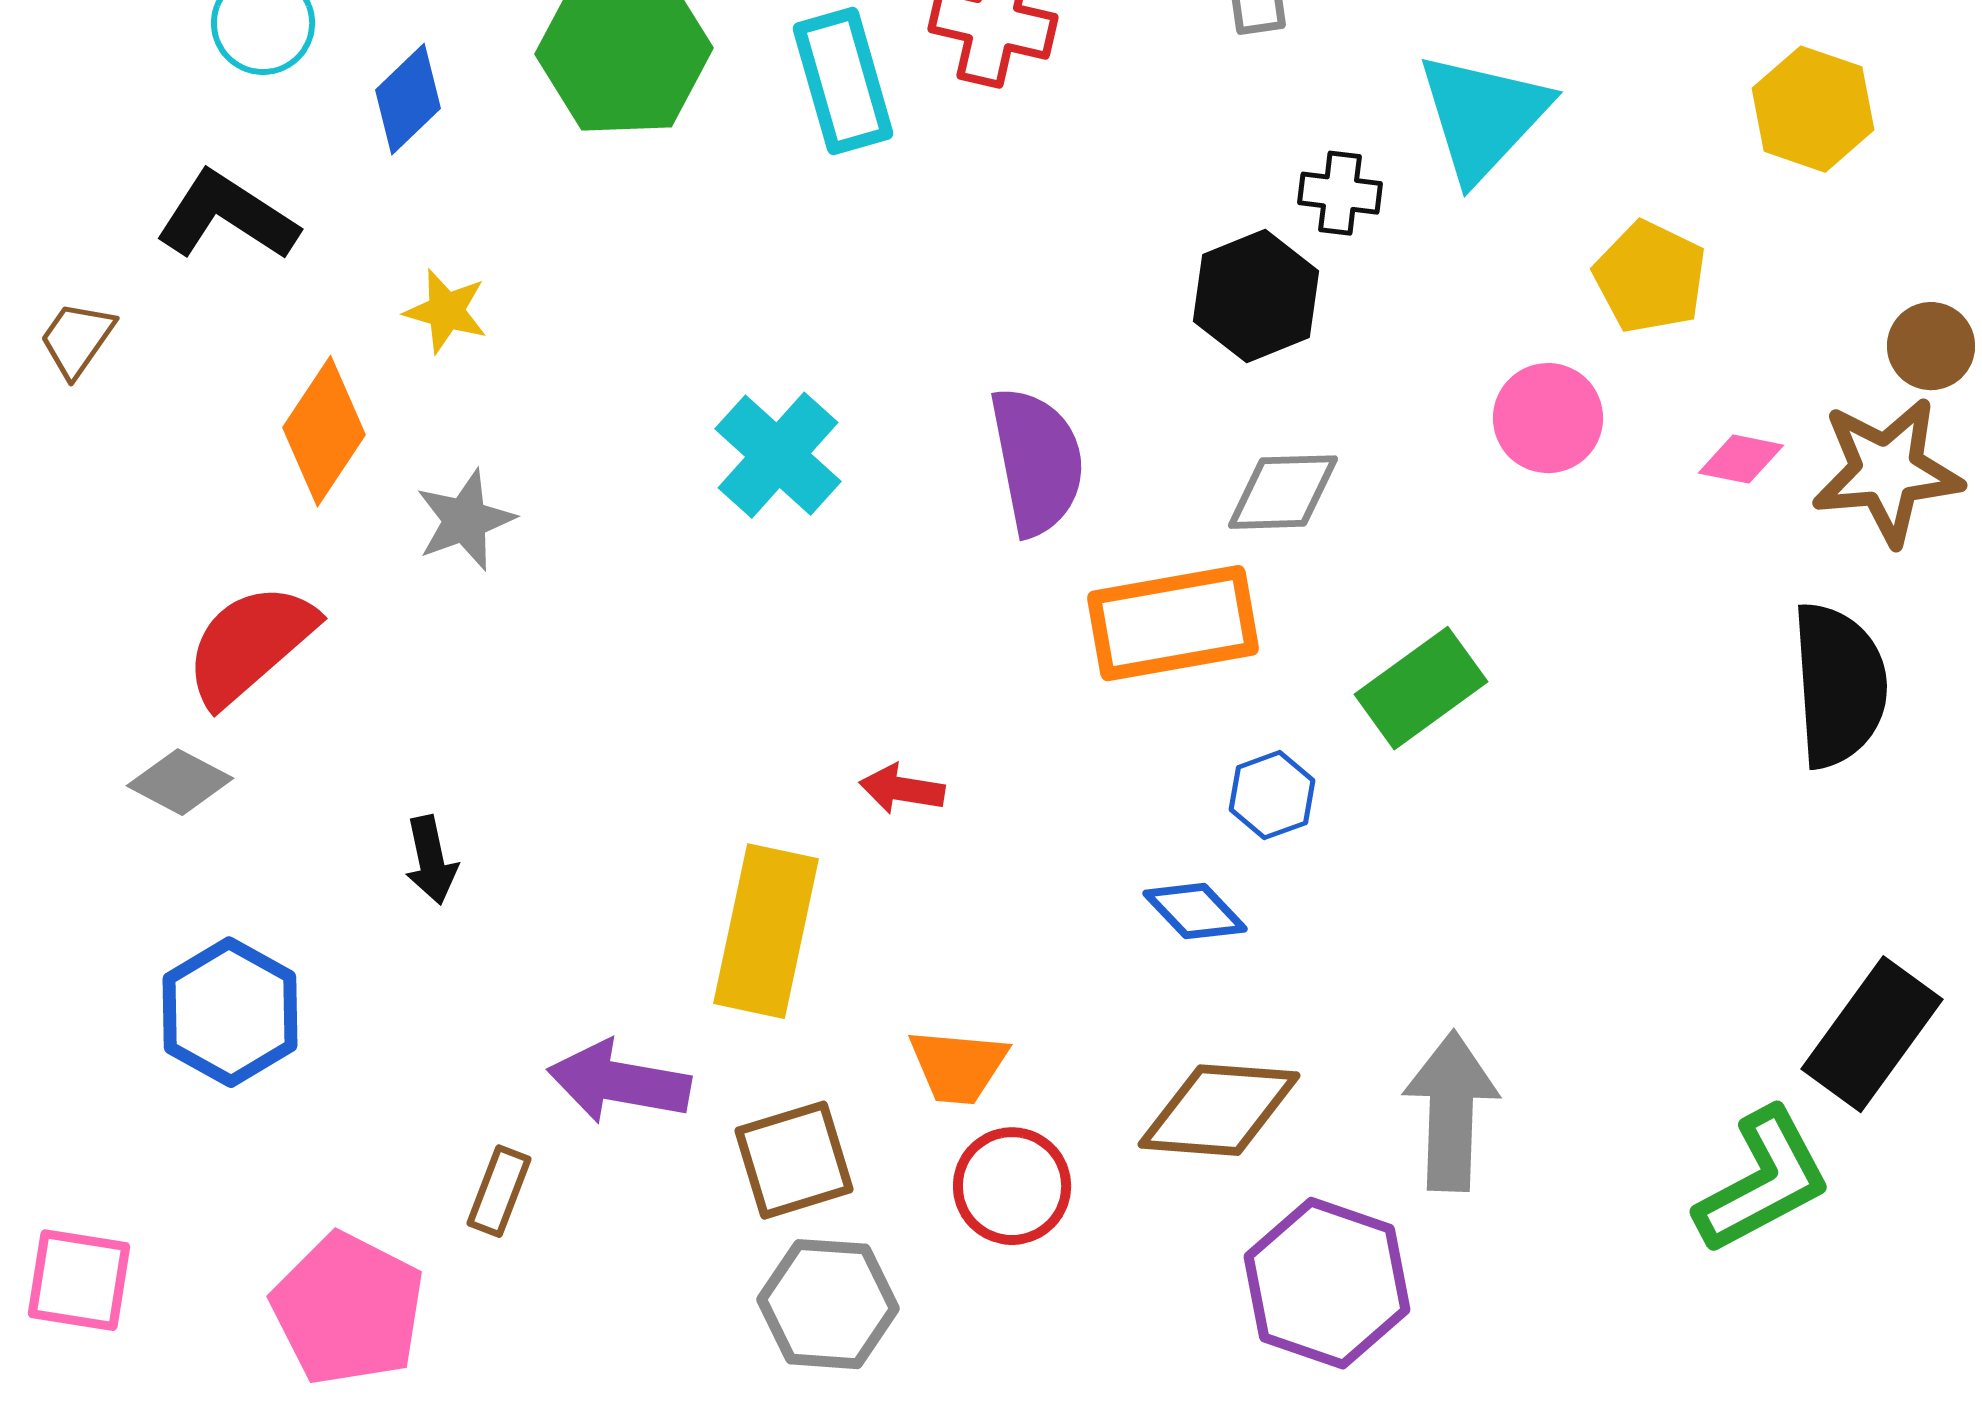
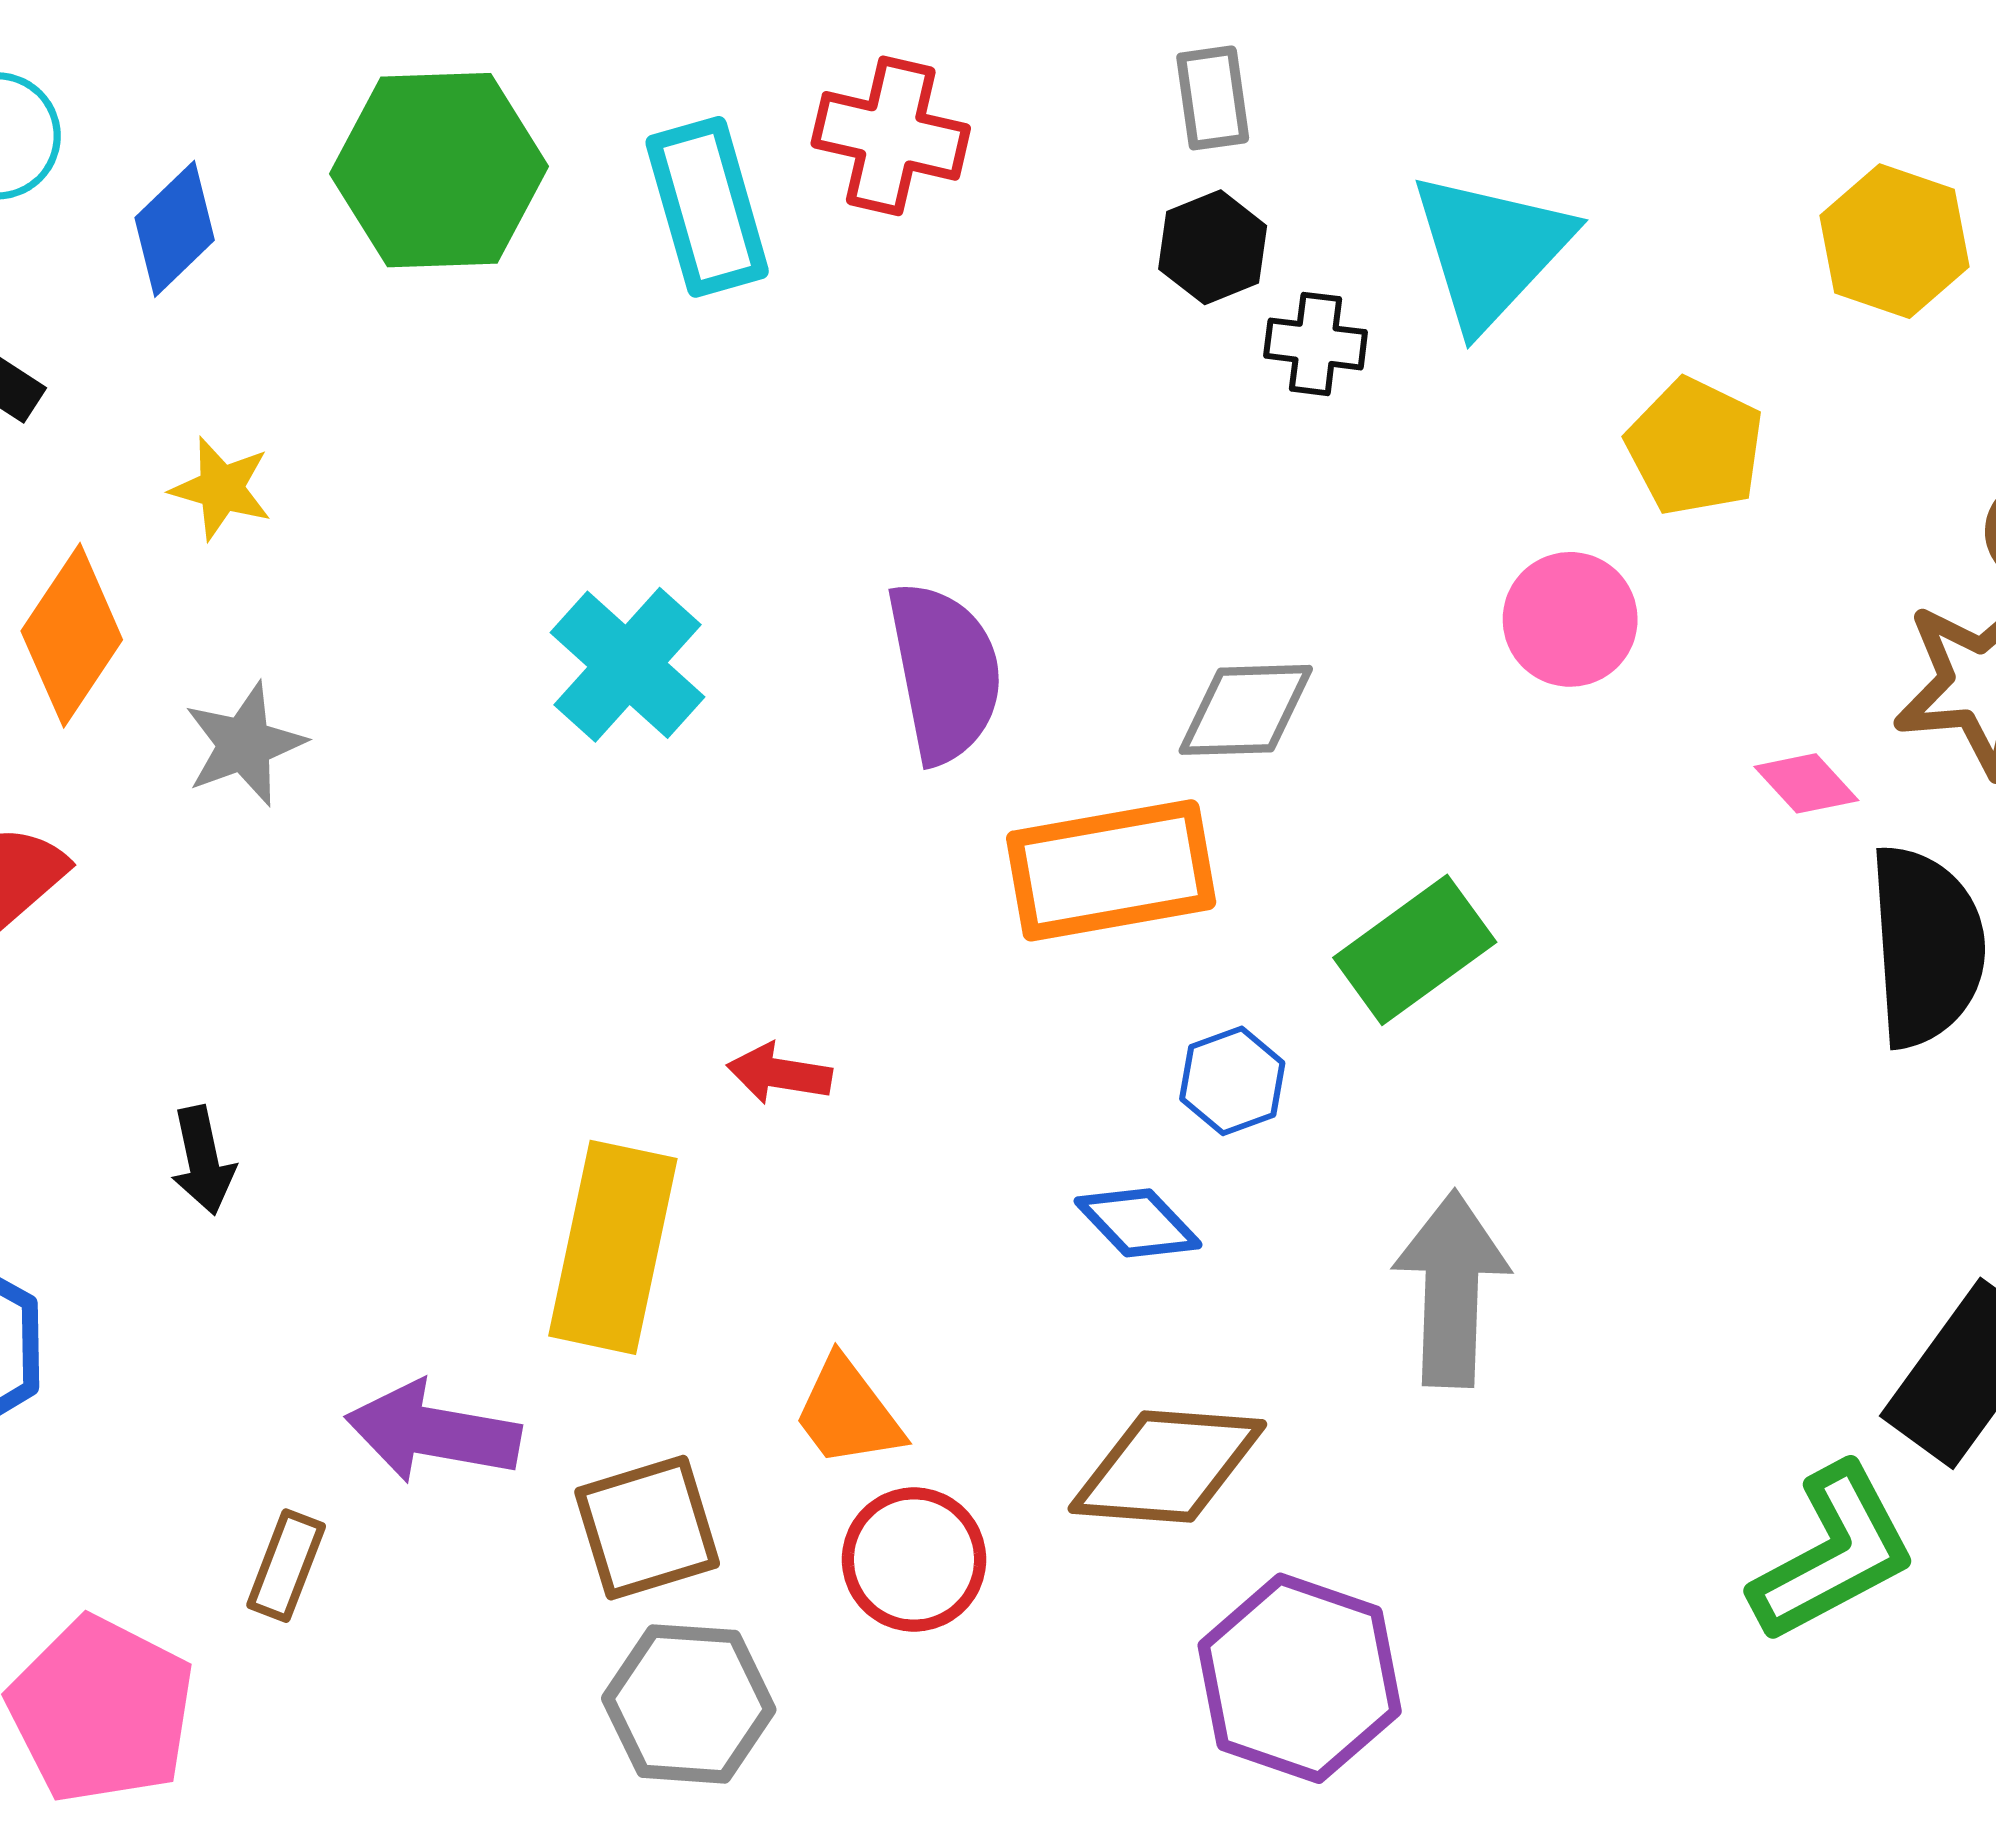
black hexagon: (1256, 296) -> (1213, 247), moved, size x0.7
pink diamond: (1741, 459) -> (1806, 783), moved, turned 36
orange trapezoid: (958, 1066) -> (848, 1413), turned 48
gray arrow: (1451, 1111) -> (1451, 1289), moved

